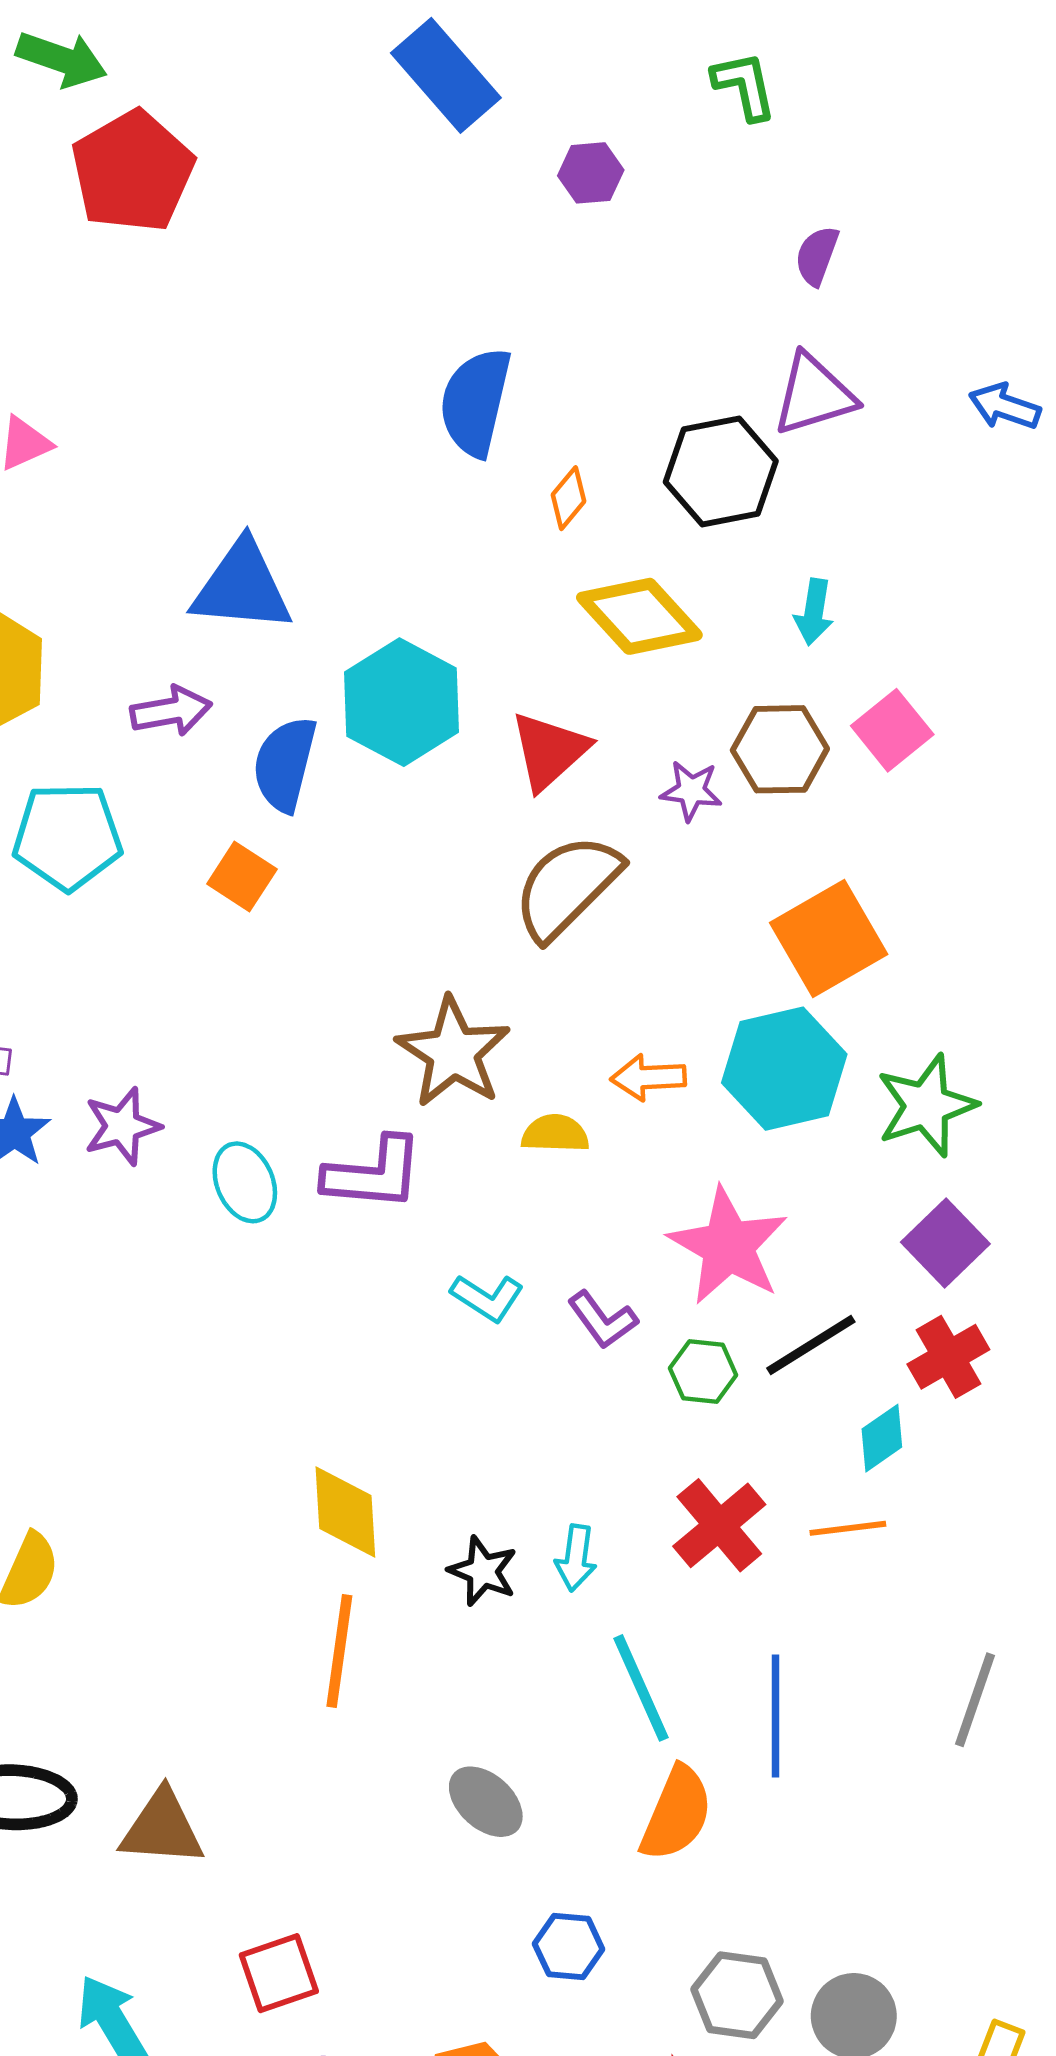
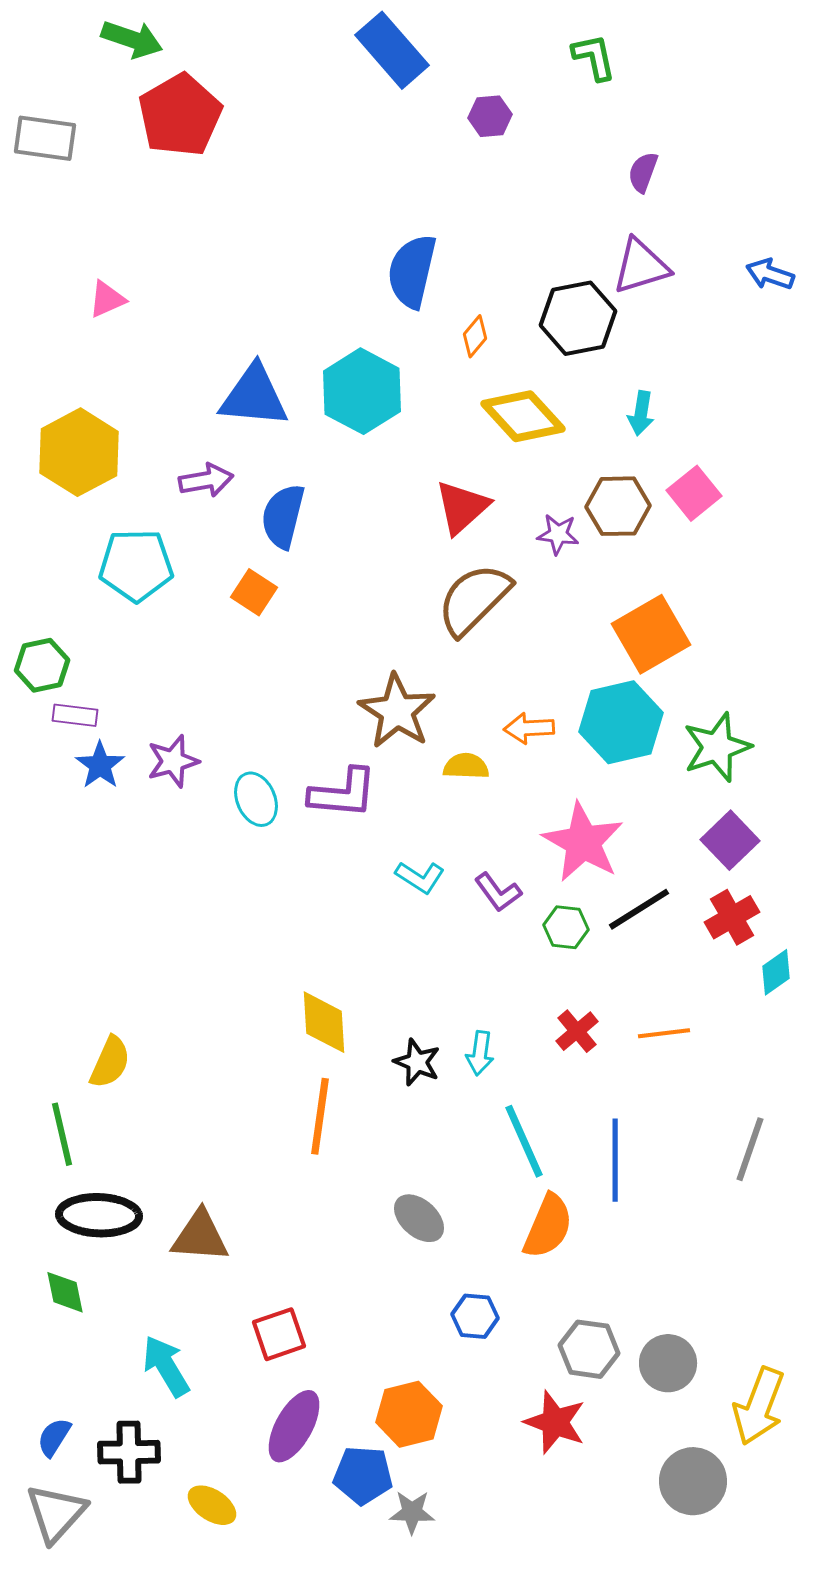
cyan hexagon: (402, 702) -> (362, 391), moved
cyan diamond: (882, 1438) -> (776, 972), moved
red cross: (719, 1525) -> (577, 1031), size x0.7

